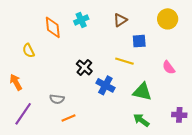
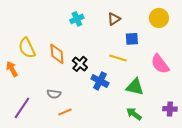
orange diamond: (53, 27) -> (57, 54), moved
yellow semicircle: (28, 51) -> (27, 48), size x1.5
pink semicircle: (169, 67) -> (160, 64), size x1.5
orange arrow: (16, 82) -> (12, 69), moved

